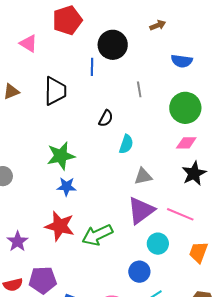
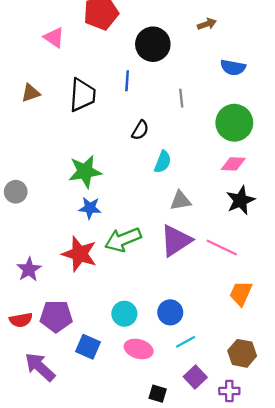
blue line: (92, 67) -> (127, 81), moved
green arrow: (97, 235) -> (123, 240), moved
cyan circle: (158, 244) -> (124, 314), moved

